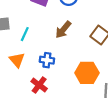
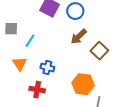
brown arrow: (63, 30) -> (79, 37), moved
red cross: (39, 85) -> (37, 90), turned -35

